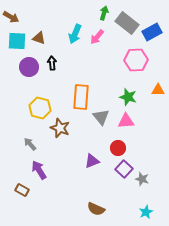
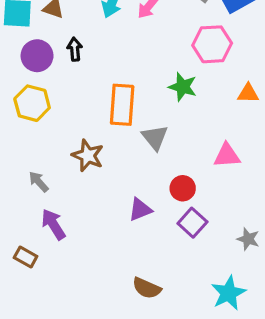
green star: (128, 97) -> (183, 87), moved
yellow hexagon: (40, 108) -> (32, 103), moved
pink triangle: (126, 121) -> (227, 156), moved
gray star: (142, 179) -> (248, 239), moved
cyan star: (146, 212) -> (228, 293), size x1.5

